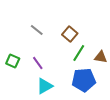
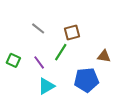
brown square: (70, 34) -> (72, 33), turned 35
green line: (79, 53) -> (61, 52), moved

